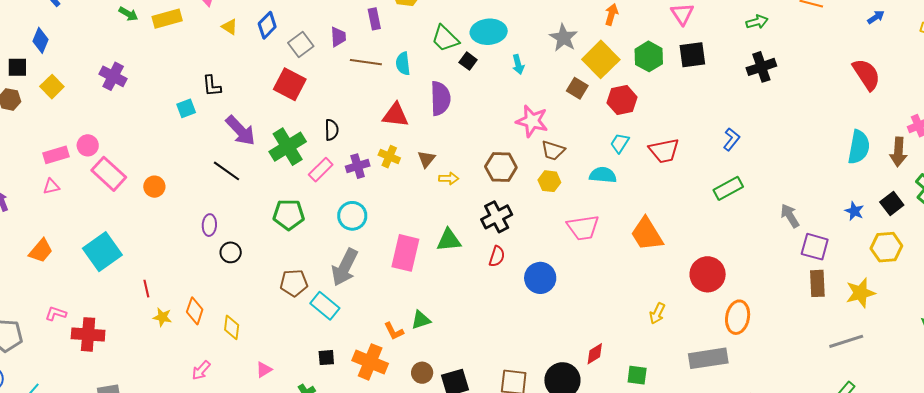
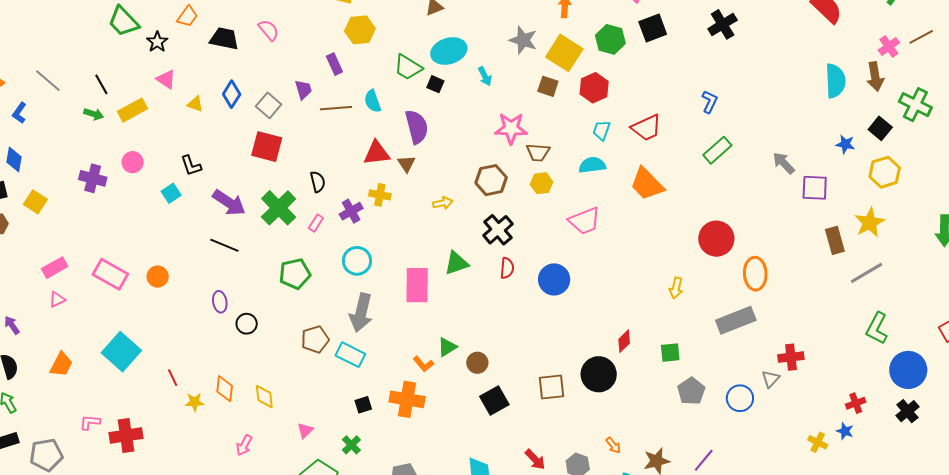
pink circle: (88, 145) -> (133, 162), moved
brown triangle: (426, 159) -> (407, 164), moved
pink rectangle: (321, 170) -> (316, 223), size x0.7
orange trapezoid: (647, 234) -> (647, 184), moved
brown rectangle: (817, 283) -> (835, 240), moved
brown circle: (422, 373) -> (477, 363), moved

